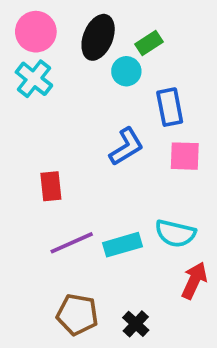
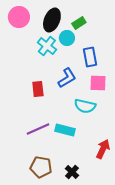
cyan cross: (34, 79) -> (47, 46), moved
red rectangle: (51, 186) -> (38, 89), moved
cyan semicircle: (175, 233) -> (85, 106), moved
cyan rectangle: (123, 245) -> (65, 130), turned 30

